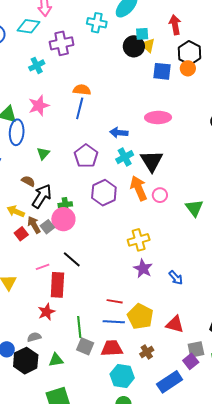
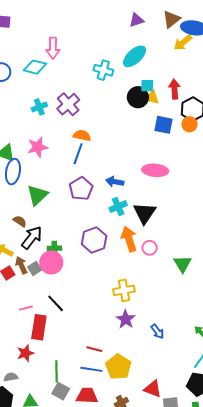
red arrow: (175, 25) -> (174, 89), moved
purple cross: (62, 43) -> (68, 104), moved, turned -35
yellow triangle: (148, 45) -> (152, 97), turned -35
green triangle: (43, 153) -> (37, 195), size x1.6
purple pentagon: (86, 156) -> (81, 189), moved
red triangle: (175, 324) -> (153, 389), moved

